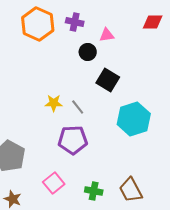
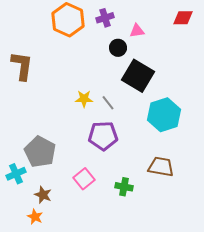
purple cross: (75, 22) -> (105, 18), turned -30
black square: (108, 80) -> (138, 76), size x1.4
brown trapezoid: (131, 190) -> (161, 167), moved, turned 128

